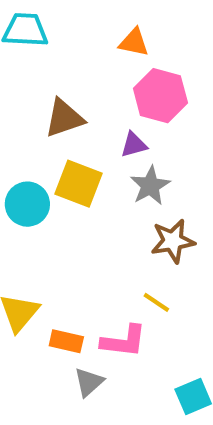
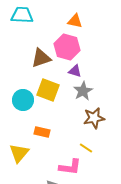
pink hexagon: (160, 96) -> (67, 47), moved
purple triangle: (134, 145) -> (75, 71), turned 32
orange rectangle: (66, 341) -> (42, 132), moved

